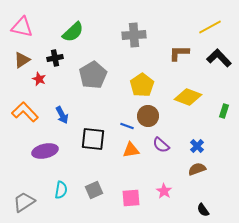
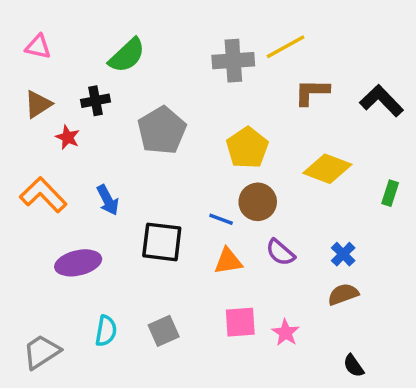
pink triangle: (22, 27) -> (38, 47), size x0.7
yellow line: (210, 27) -> (286, 47), moved
pink square: (131, 198) -> (240, 322), moved

